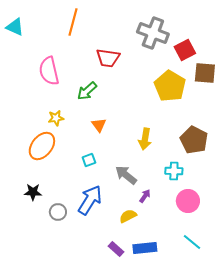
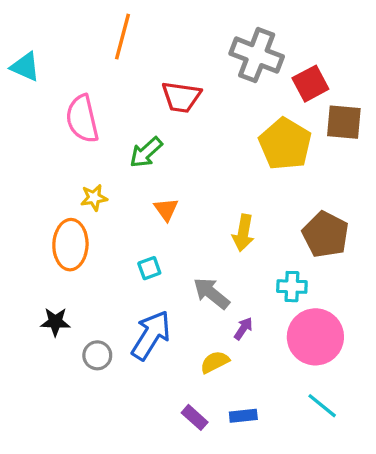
cyan triangle: (15, 27) -> (25, 67), moved
orange ellipse: (42, 146) -> (70, 245), turned -36
pink circle: (188, 201) -> (315, 337), size x1.4
blue rectangle: (145, 248) -> (243, 416), size x0.7

